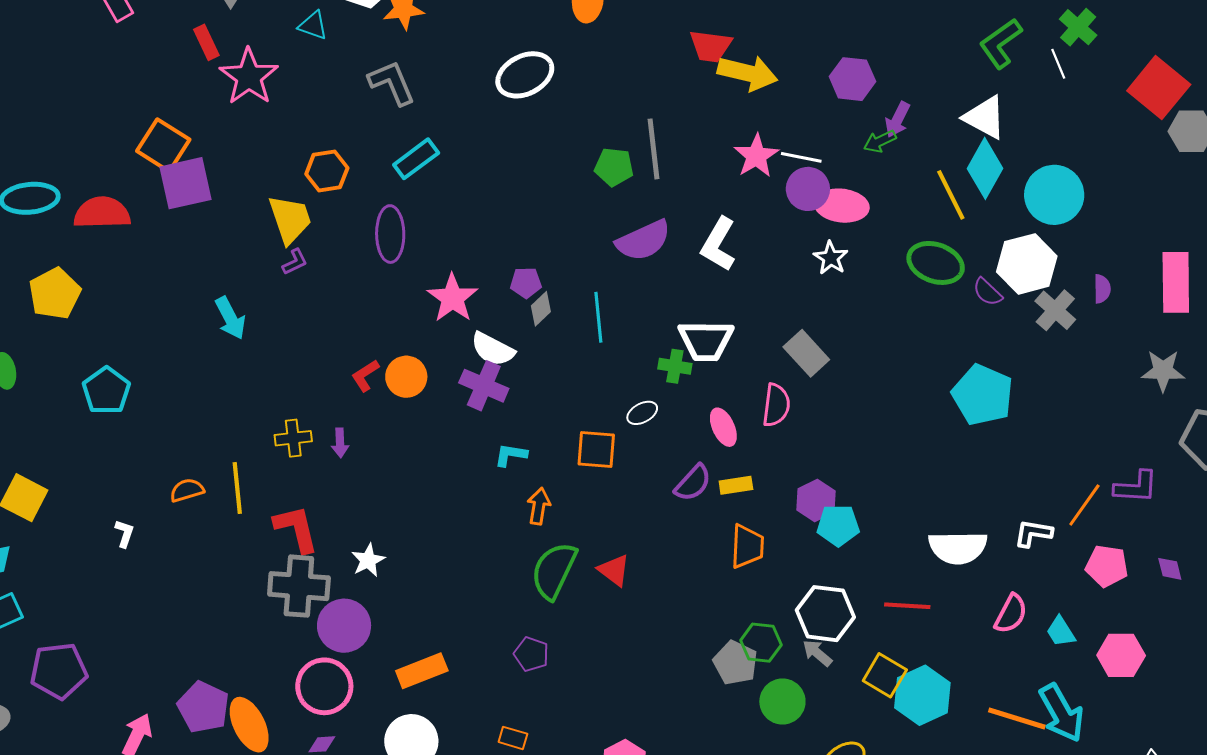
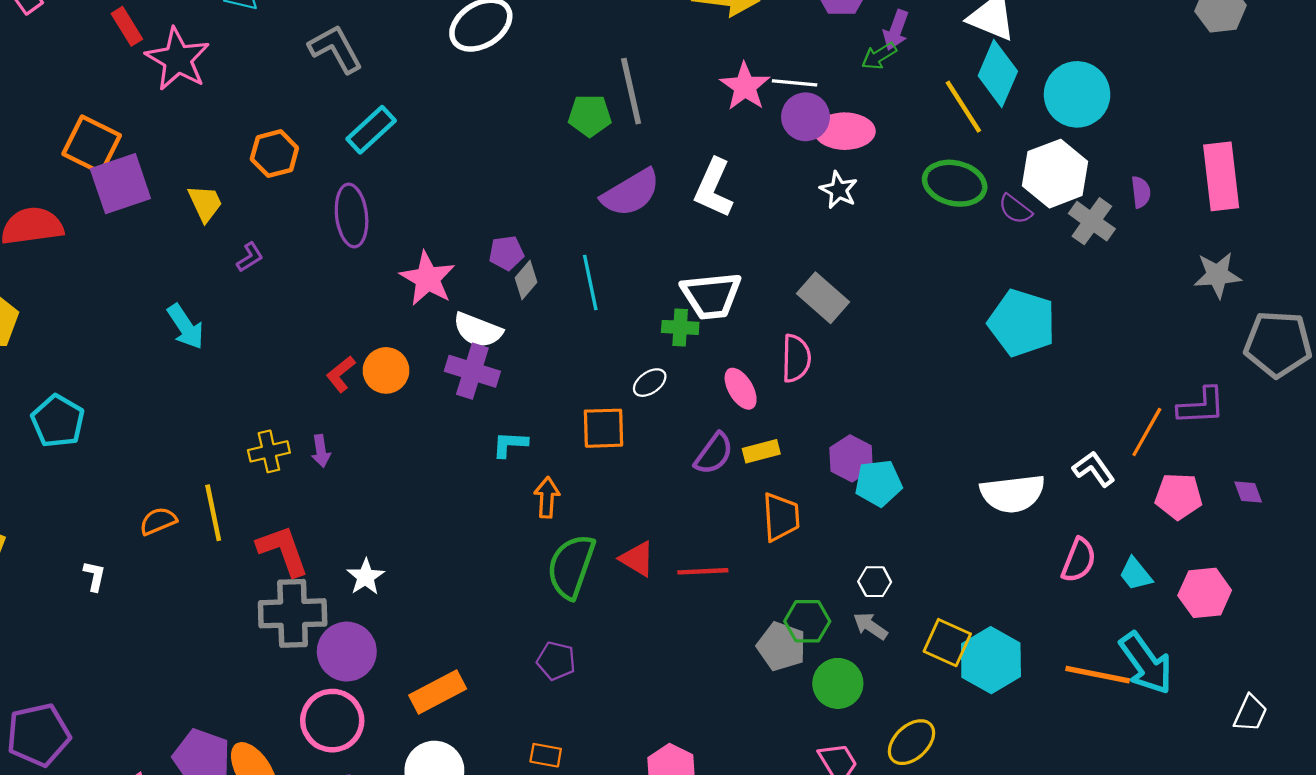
yellow trapezoid: (290, 219) -> (205, 203), moved, size x0.7
white L-shape: (1033, 533) -> (1094, 469), turned 51
red line: (907, 606) -> (703, 571), moved
white hexagon: (825, 614) -> (875, 582), size x0.5

